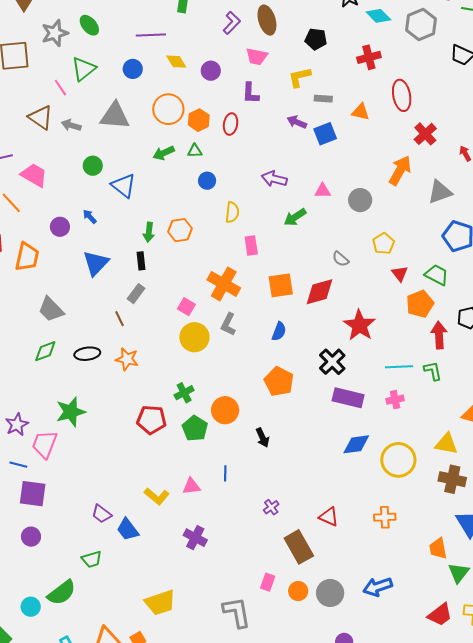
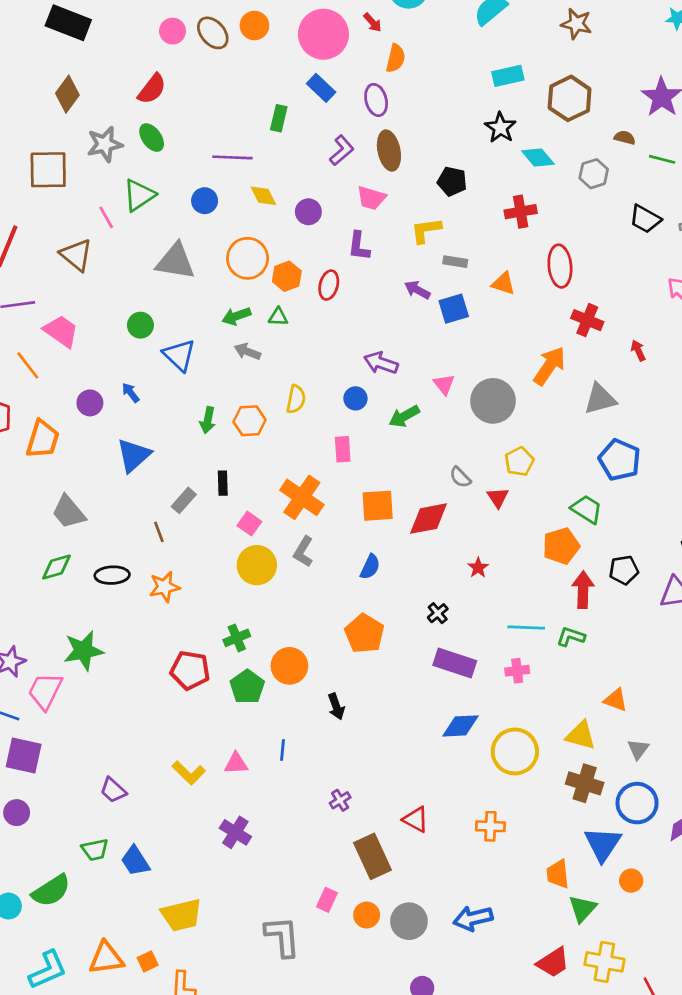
gray hexagon: (421, 24) -> (594, 174), size x0.7
gray arrow: (71, 125) -> (247, 352), moved
red cross: (425, 134) -> (587, 320), turned -30
blue circle: (207, 181) -> (355, 398), moved
pink triangle: (323, 191) -> (444, 384), turned 48
gray circle: (360, 200) -> (493, 401), size x1.4
yellow semicircle: (232, 212) -> (296, 399), moved
black rectangle: (141, 261) -> (223, 483), moved
red triangle: (400, 274) -> (498, 498), moved
red star: (360, 325) -> (478, 568), size x0.5
orange star: (127, 359) -> (164, 587), turned -30
black cross: (332, 362) -> (438, 613), size x0.6
green L-shape: (433, 371) -> (571, 637), turned -65
blue trapezoid: (128, 529) -> (135, 861), moved

